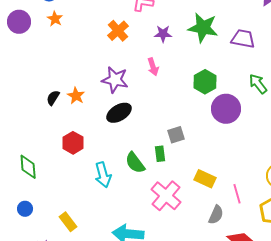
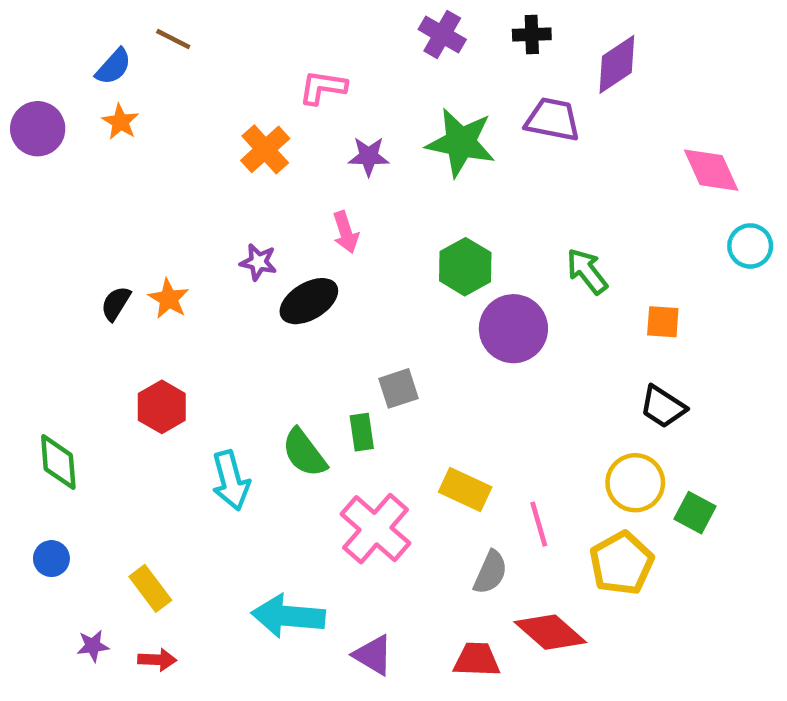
purple trapezoid: (243, 39) -> (553, 120), moved
purple star: (115, 80) -> (258, 262), size x0.6
black ellipse: (119, 113) -> (309, 301), moved

